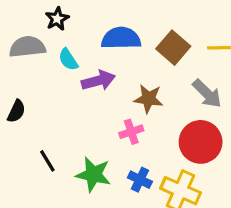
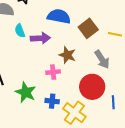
cyan semicircle: (68, 60) -> (20, 31), moved
blue cross: (140, 180) -> (52, 101), turned -32

